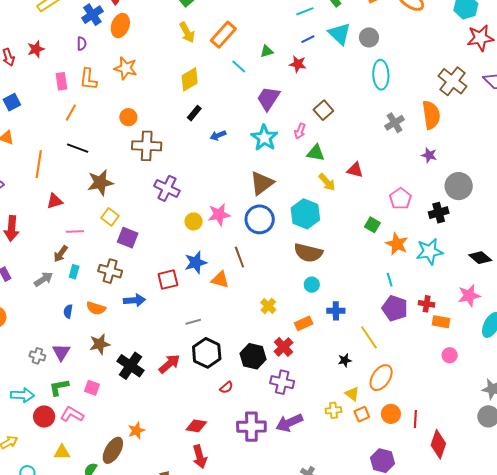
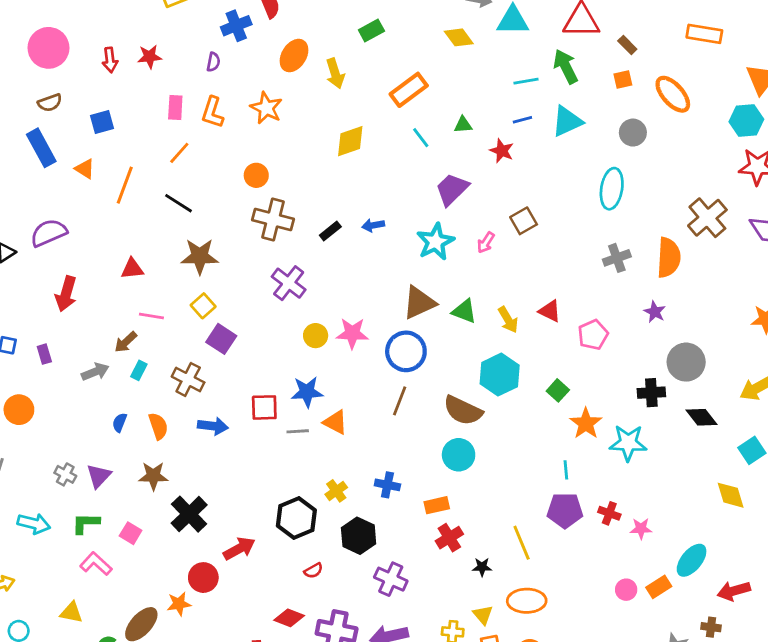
orange ellipse: (120, 26) -> (294, 56), moved
yellow arrow: (187, 32) -> (335, 73), moved
cyan triangle: (340, 34) -> (567, 121), turned 40
gray circle: (369, 37) -> (633, 133), moved
black rectangle: (194, 113) -> (330, 231), moved
green triangle: (316, 153) -> (464, 311), moved
orange line: (39, 164) -> (125, 185), moved
pink pentagon: (400, 199) -> (593, 335), moved
cyan hexagon: (305, 214) -> (500, 375), moved
brown line: (239, 257) -> (400, 401), moved, turned 30
black diamond: (480, 258) -> (701, 417), moved
cyan circle: (312, 285) -> (459, 455), size x1.5
pink star: (469, 296) -> (641, 529), moved, size x0.7
yellow cross: (268, 306) -> (336, 491), moved
orange semicircle: (96, 308) -> (158, 426), turned -138
purple pentagon: (395, 308) -> (565, 510), turned -30
blue cross: (336, 311) -> (387, 485), moved
gray line: (193, 322) -> (298, 431), moved
orange rectangle: (441, 322) -> (659, 587), moved, turned -54
red cross: (283, 347) -> (449, 538), moved
red arrow: (169, 364) -> (239, 549), moved
orange ellipse: (381, 378) -> (527, 601), turned 44
red circle: (44, 417) -> (203, 578), moved
red diamond: (196, 426) -> (289, 618), moved

